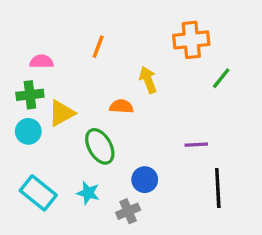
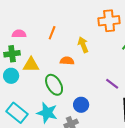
orange line: (98, 47) -> (52, 33), moved
yellow triangle: (62, 113) -> (31, 65), turned 30
purple line: (196, 145) -> (112, 84), turned 40
cyan star: (88, 193) -> (47, 113), size x1.5

